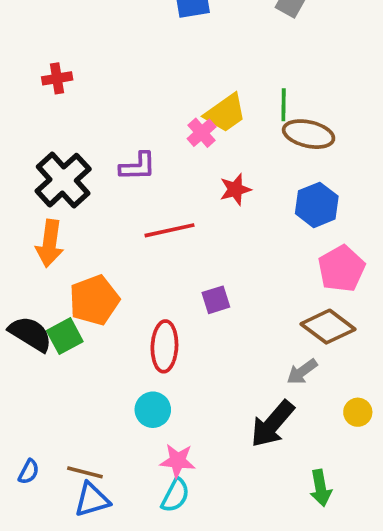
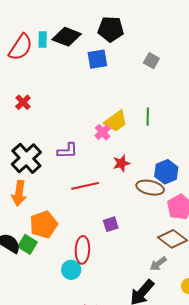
red cross: (57, 78) -> (23, 102), turned -35
brown ellipse: (309, 134) -> (150, 188), moved
green square: (65, 336) -> (27, 244), turned -30
cyan circle: (153, 410) -> (71, 270), moved

